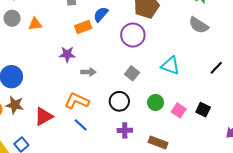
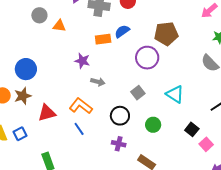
brown star: (15, 105) -> (23, 96), turned 30
pink square: (179, 110) -> (206, 144), moved
black square: (203, 110) -> (192, 129), moved

